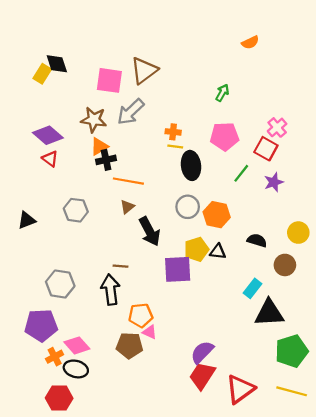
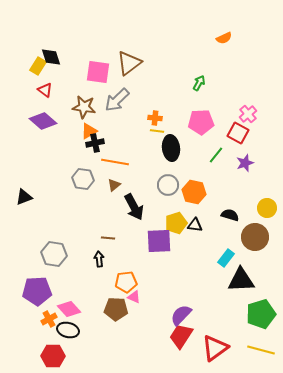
red triangle: (50, 159) -> (45, 90), moved
gray hexagon: (76, 210) -> (83, 179), moved
brown circle: (285, 265) -> (255, 237), size x1.4
black arrow: (110, 290) -> (99, 259), size x0.6

